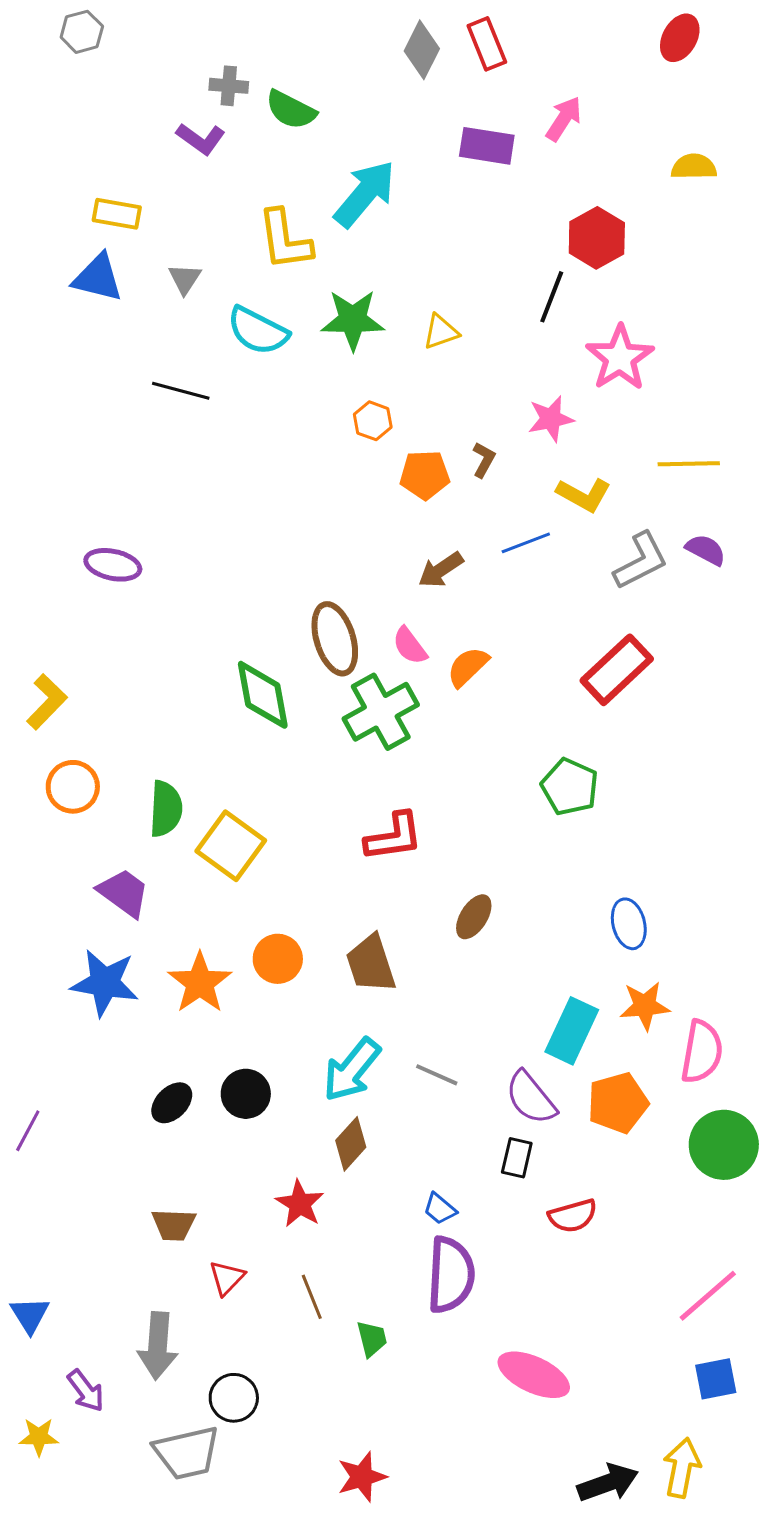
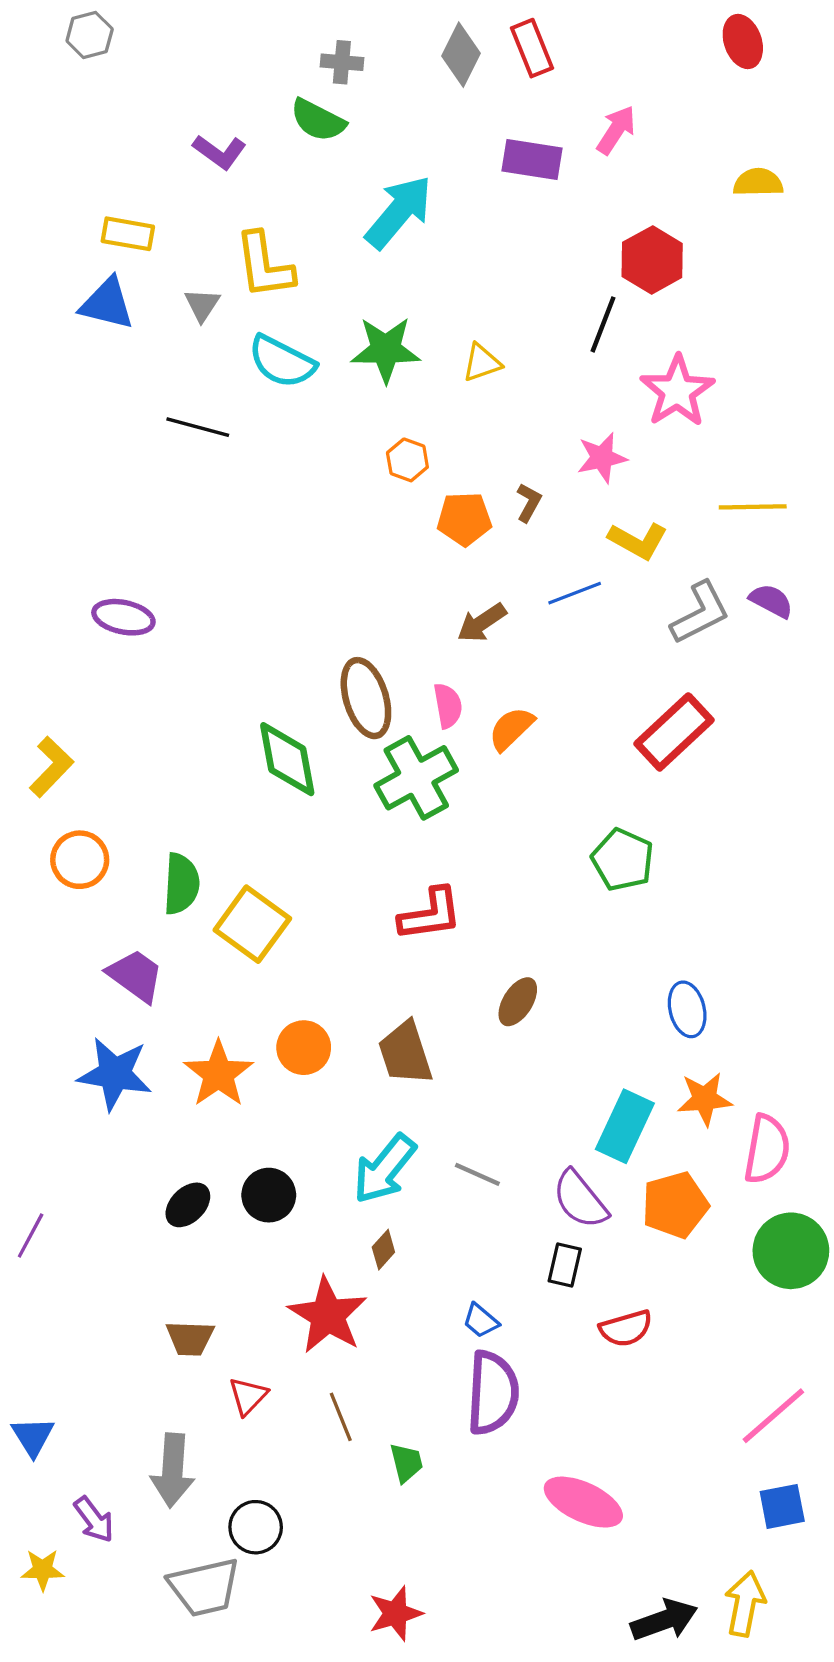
red ellipse: (680, 38) -> (743, 42), turned -48
gray cross: (229, 86) -> (342, 62), moved
yellow L-shape: (285, 240) -> (264, 265), moved
pink semicircle: (410, 646) -> (448, 706), turned -153
brown diamond: (351, 1144) -> (383, 1250), size x0.7
red star: (300, 1204) -> (328, 1315), size x1.5

